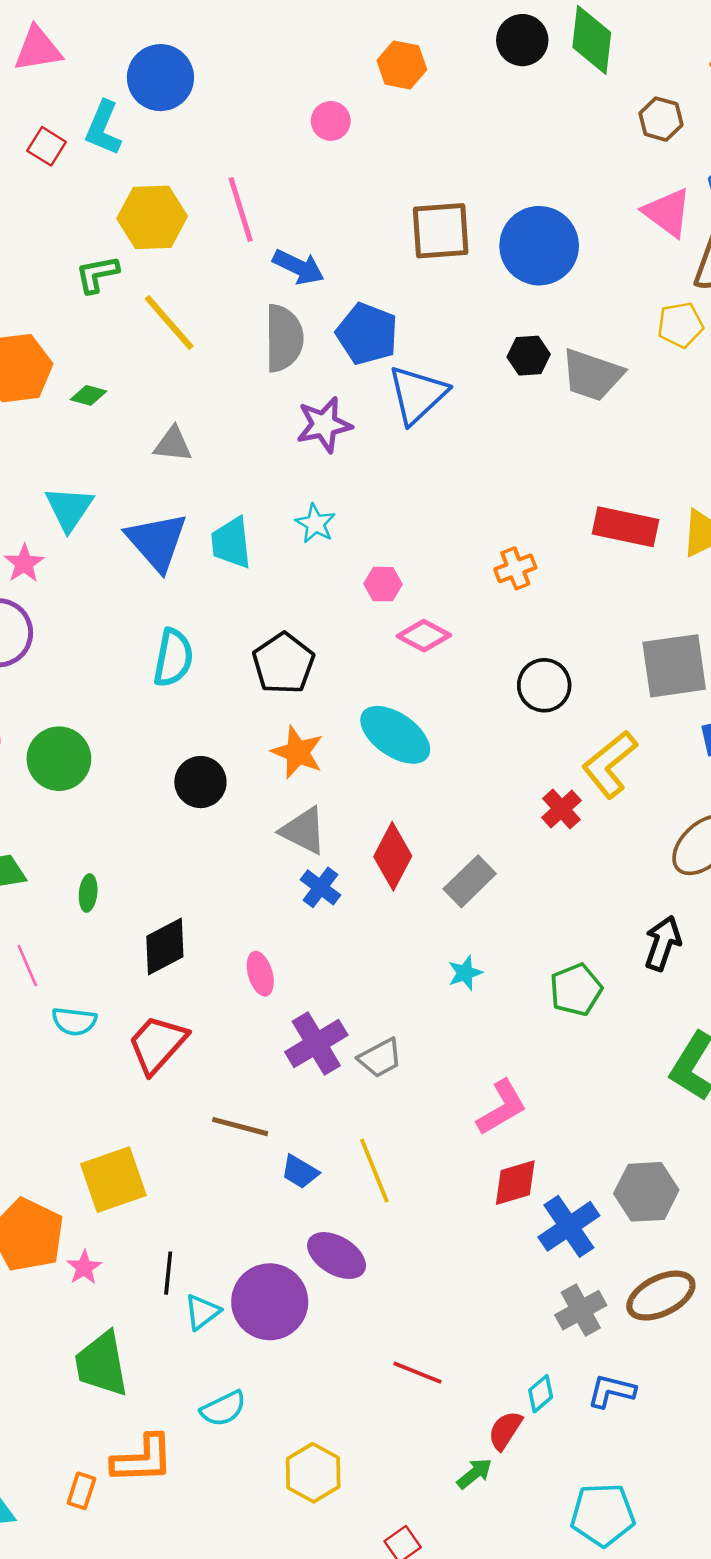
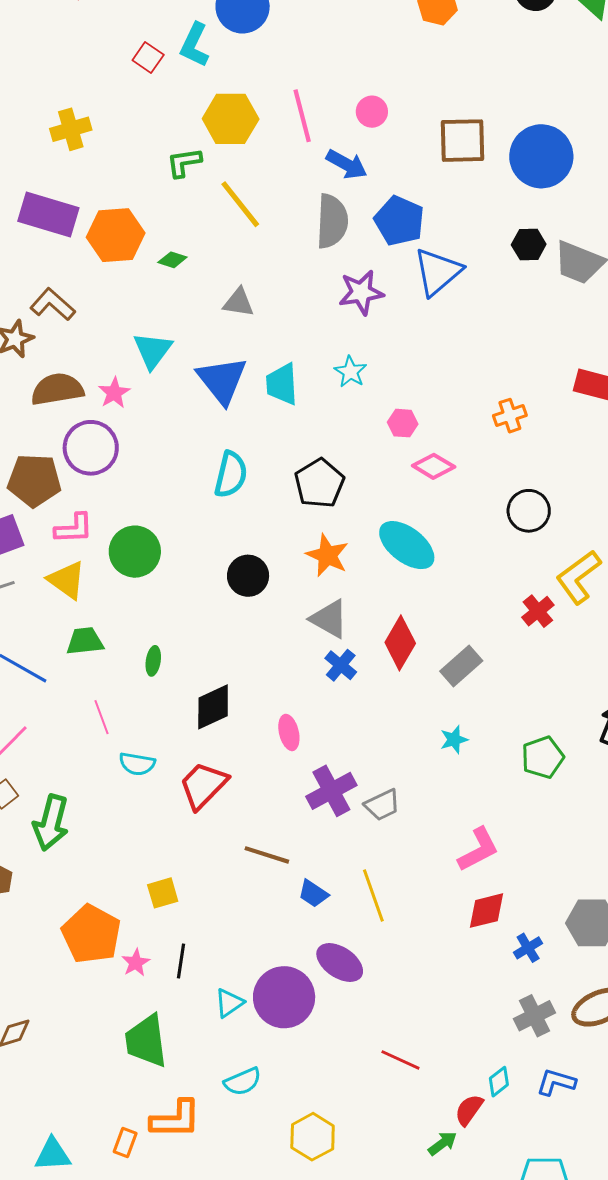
pink circle: (331, 121) -> (372, 112), moved
yellow square: (113, 1180) -> (163, 893), size x0.6
blue cross: (569, 1226) -> (528, 948), size x0.6
black line: (168, 1273) -> (181, 961), moved

